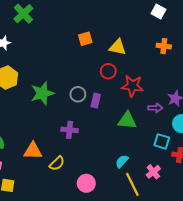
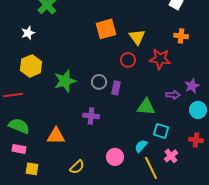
orange square: (85, 39) -> (106, 29), size x1.5
yellow triangle: (118, 47) -> (137, 37), turned 42
red star: (132, 86) -> (160, 59), moved
cyan square: (162, 141) -> (161, 131), moved
yellow semicircle: (57, 163) -> (77, 167), moved
pink circle: (86, 183) -> (115, 157), moved

